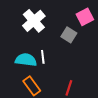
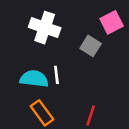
white cross: (34, 21) -> (45, 28), turned -30

